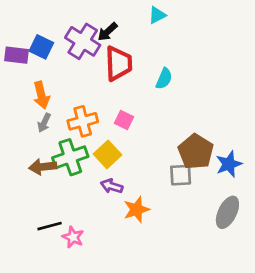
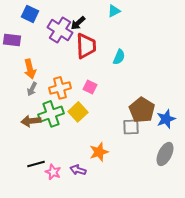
blue square: (41, 47) -> (30, 14), moved
purple arrow: (112, 186) -> (78, 170), moved

